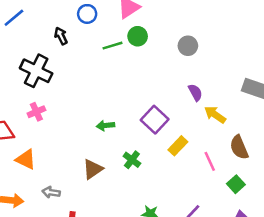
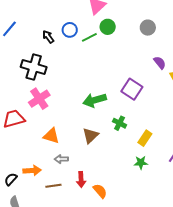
blue circle: (87, 14) -> (70, 30), moved
pink cross: (36, 112) -> (39, 99), size x1.5
green arrow: (105, 125) -> (95, 100), size x1.6
yellow rectangle: (178, 146) -> (145, 138), moved
orange triangle: (26, 159) -> (51, 136), moved

